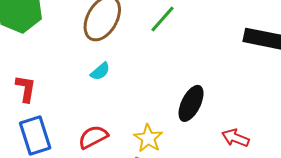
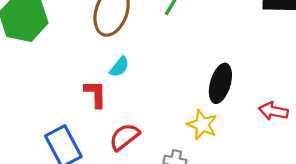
red L-shape: (26, 89) -> (95, 94), moved
yellow star: (148, 138) -> (202, 125), moved

